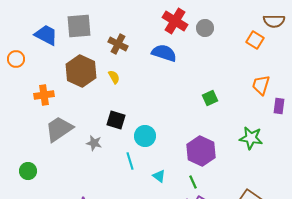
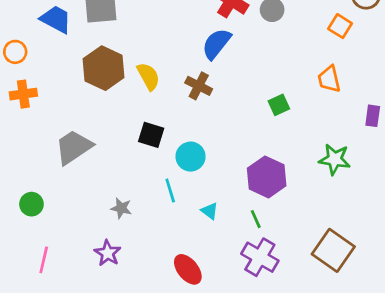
brown cross: (118, 44) -> (199, 86), moved
blue semicircle: (164, 53) -> (216, 44), turned -70
yellow semicircle: (114, 77) -> (148, 76), size x1.5
orange trapezoid: (261, 85) -> (329, 79), moved, turned -30
orange cross: (44, 95) -> (23, 94), moved
gray star: (94, 143) -> (121, 208), moved

